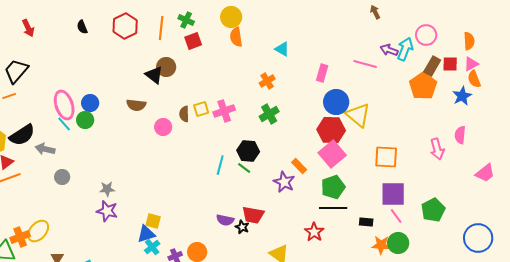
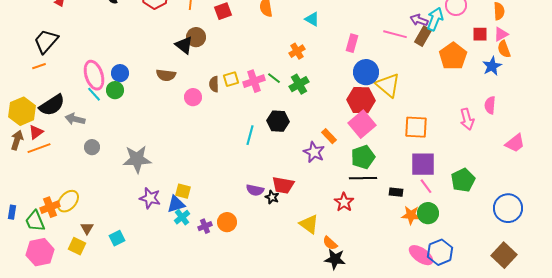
brown rectangle: (432, 66) -> (423, 36), moved
green line: (244, 168) -> (274, 78), moved
gray star: (107, 189) -> (137, 159), size x1.8
purple star: (107, 211) -> (150, 198), moved

